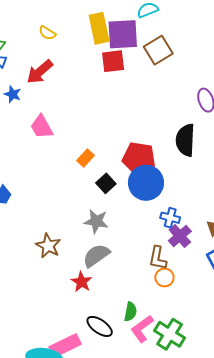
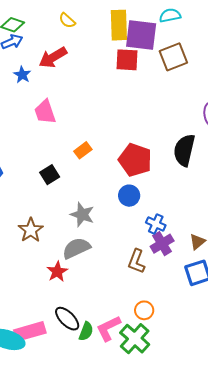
black square: (106, 183) -> (50, 175), moved
blue circle: (146, 183) -> (129, 196), moved, size x0.6
orange circle: (164, 277) -> (144, 310), moved
green semicircle: (130, 312) -> (86, 331), moved

